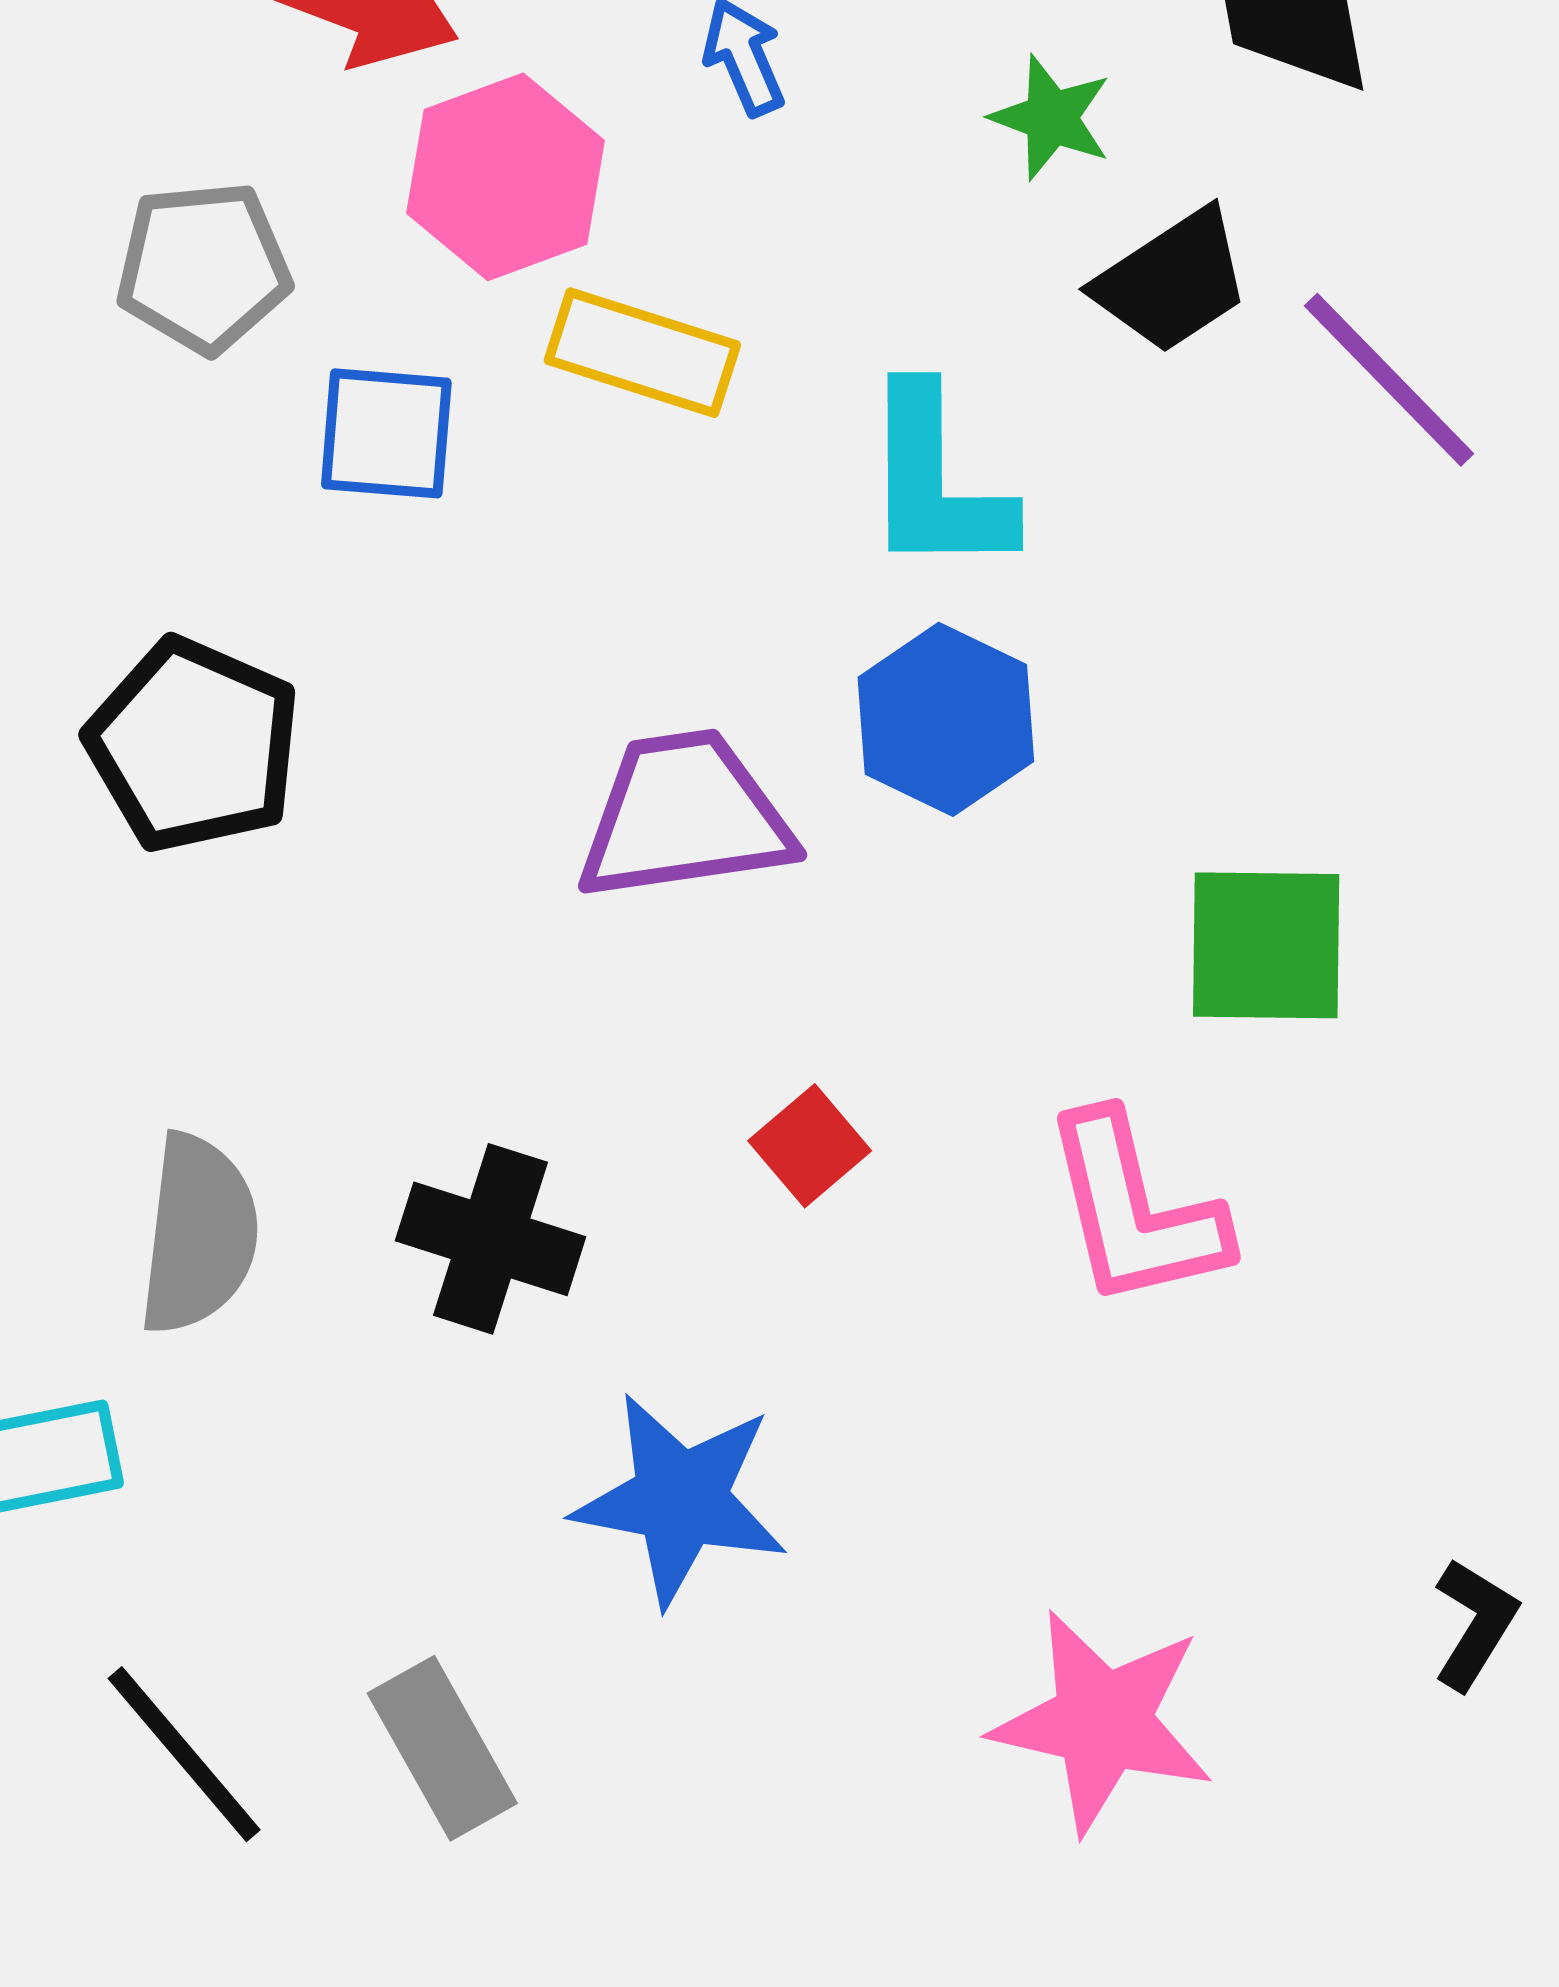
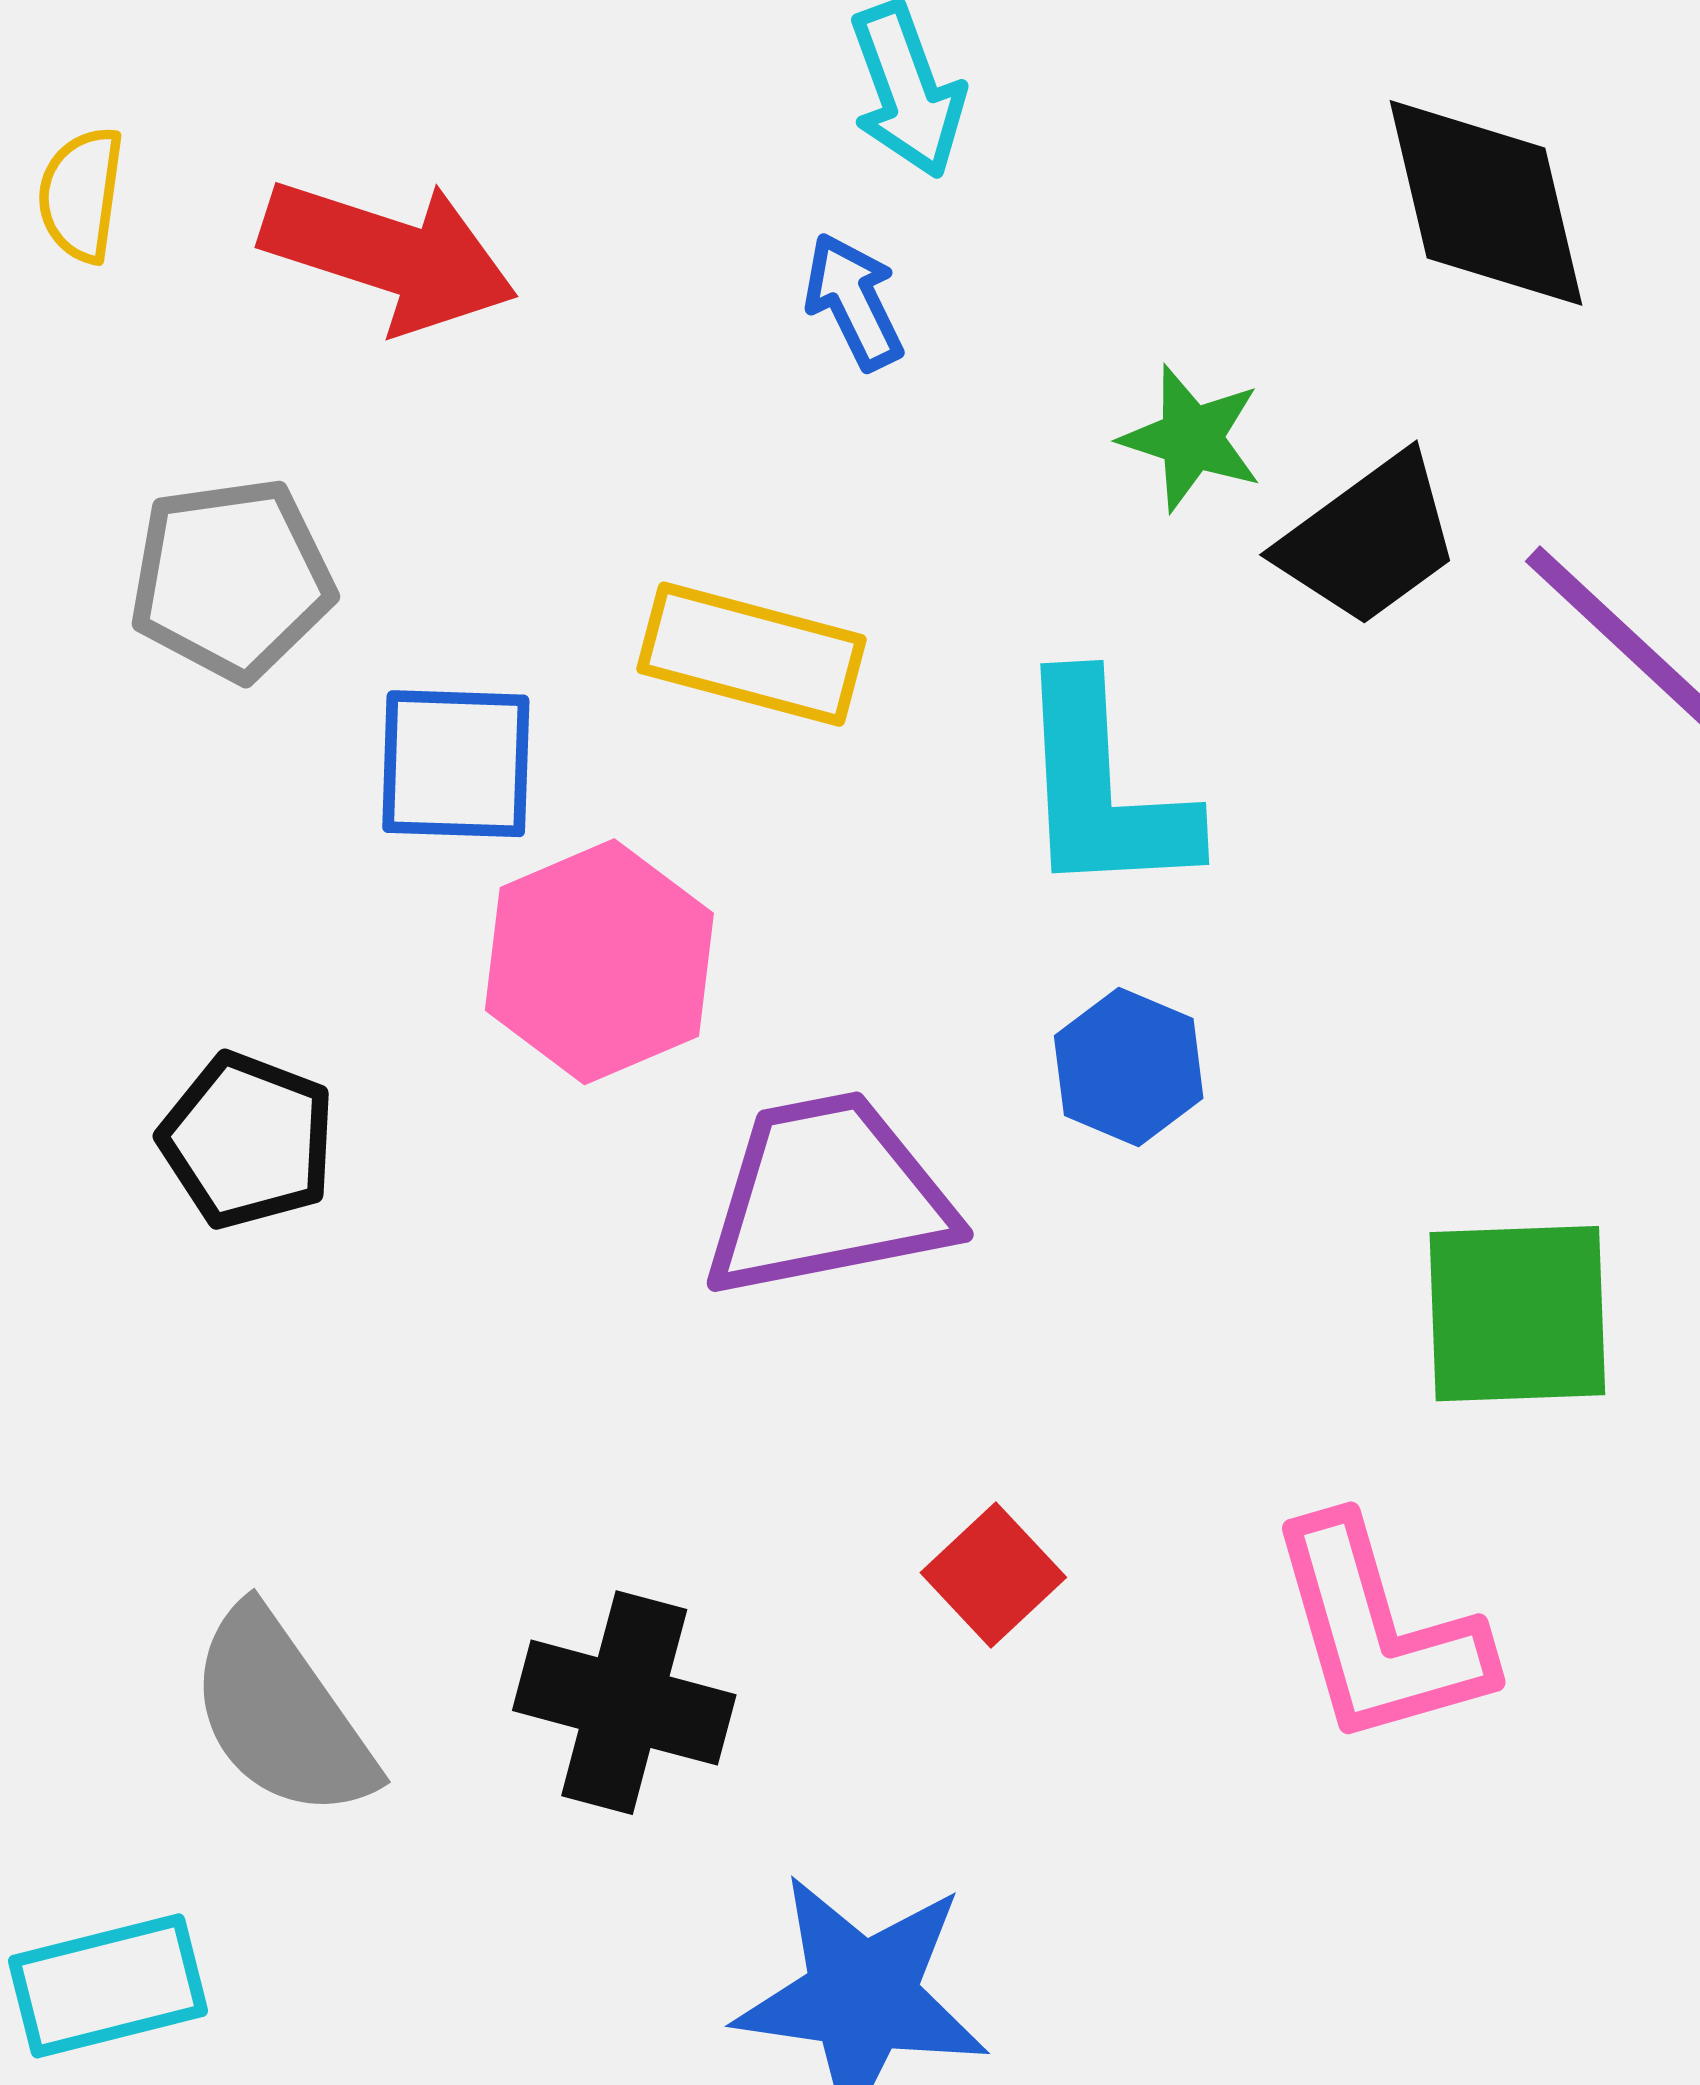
green star: (1051, 118) -> (1191, 438), moved
pink hexagon: (505, 177) -> (599, 962), moved
blue hexagon: (946, 719) -> (1129, 1067), size x0.7
black pentagon: (194, 745) -> (247, 1140), size x0.7
gray semicircle: (199, 1234) -> (281, 1714), turned 141

